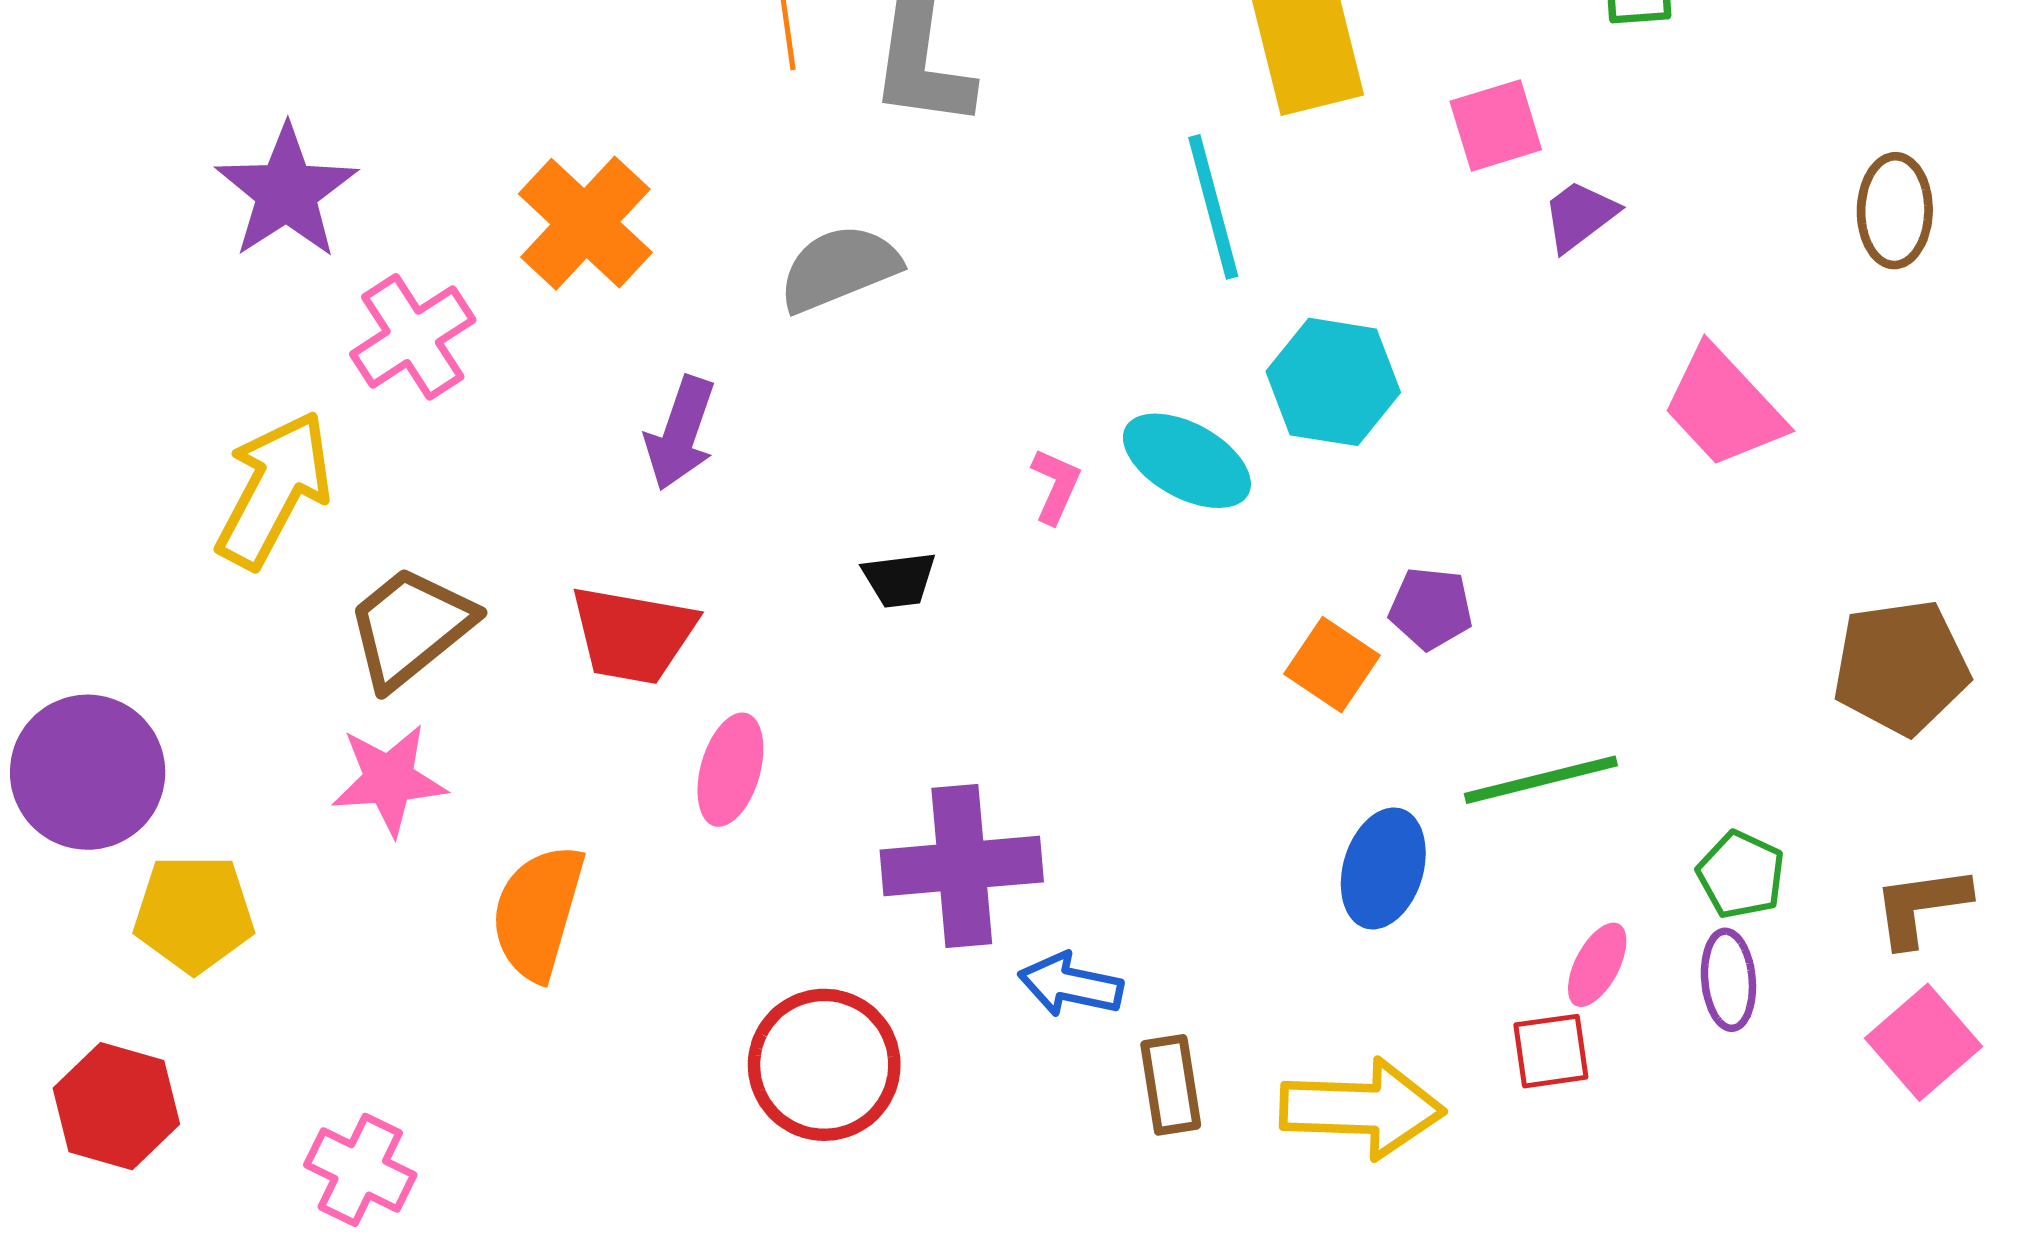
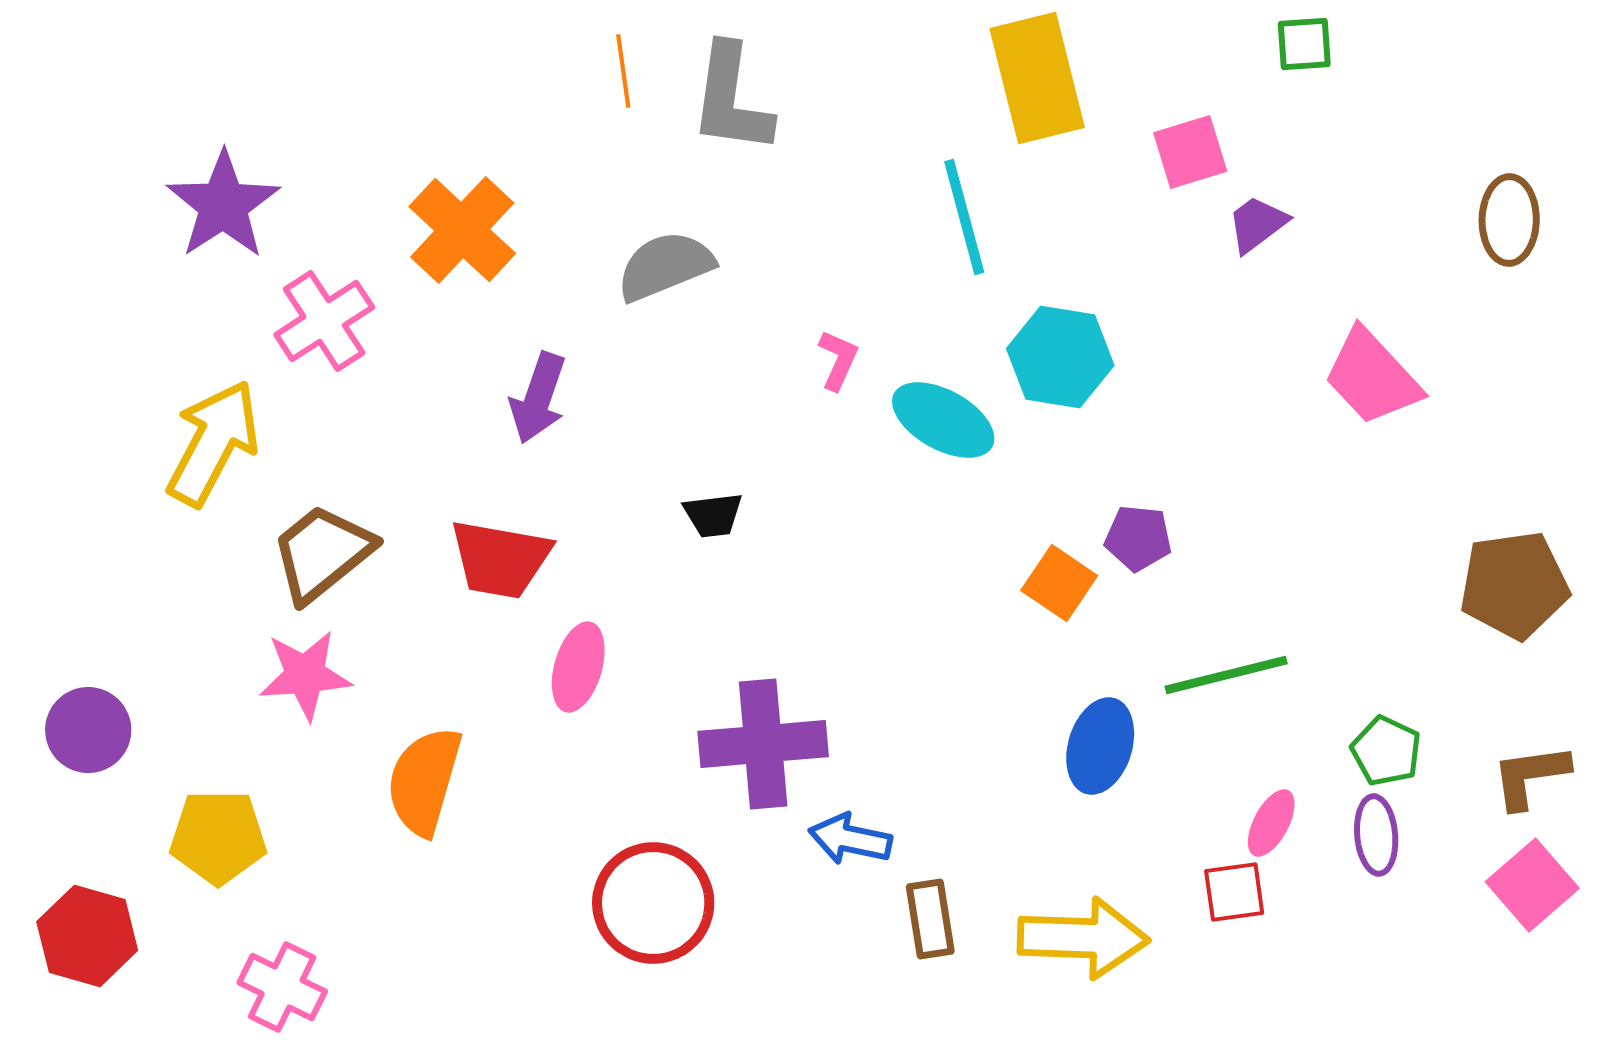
pink L-shape: (1056, 486) -> (838, 360), moved
purple circle: (88, 772) -> (88, 730), moved, size x0.7
yellow pentagon: (194, 914) -> (218, 837), moved

